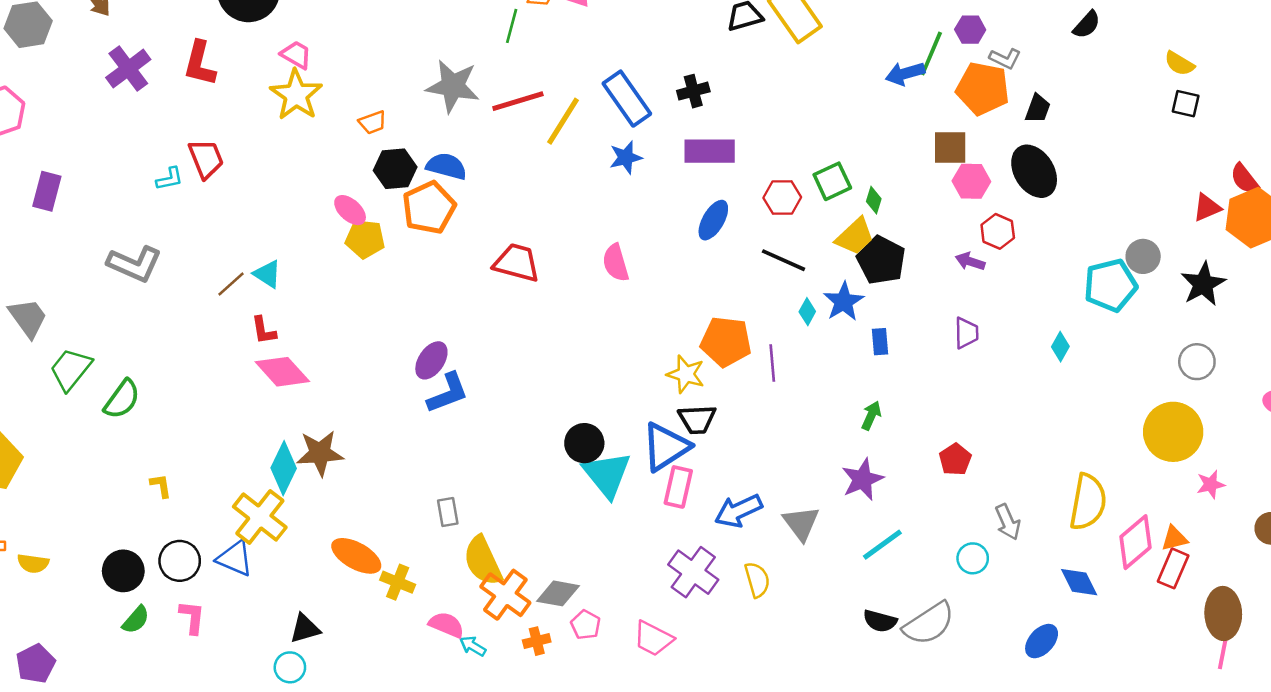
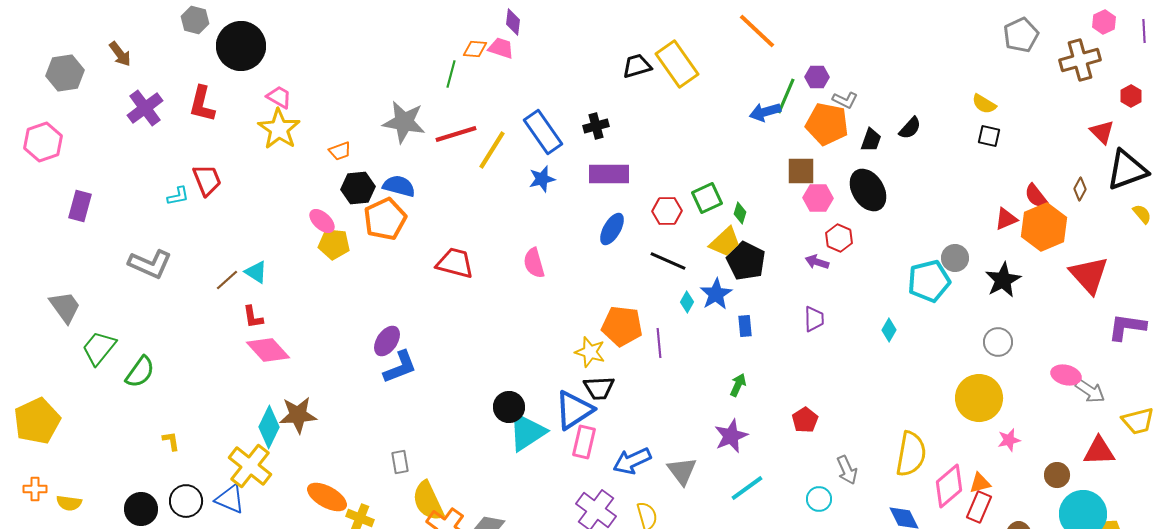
black semicircle: (1087, 25) -> (910, 128), moved
cyan triangle: (607, 474) -> (527, 432), turned 36

